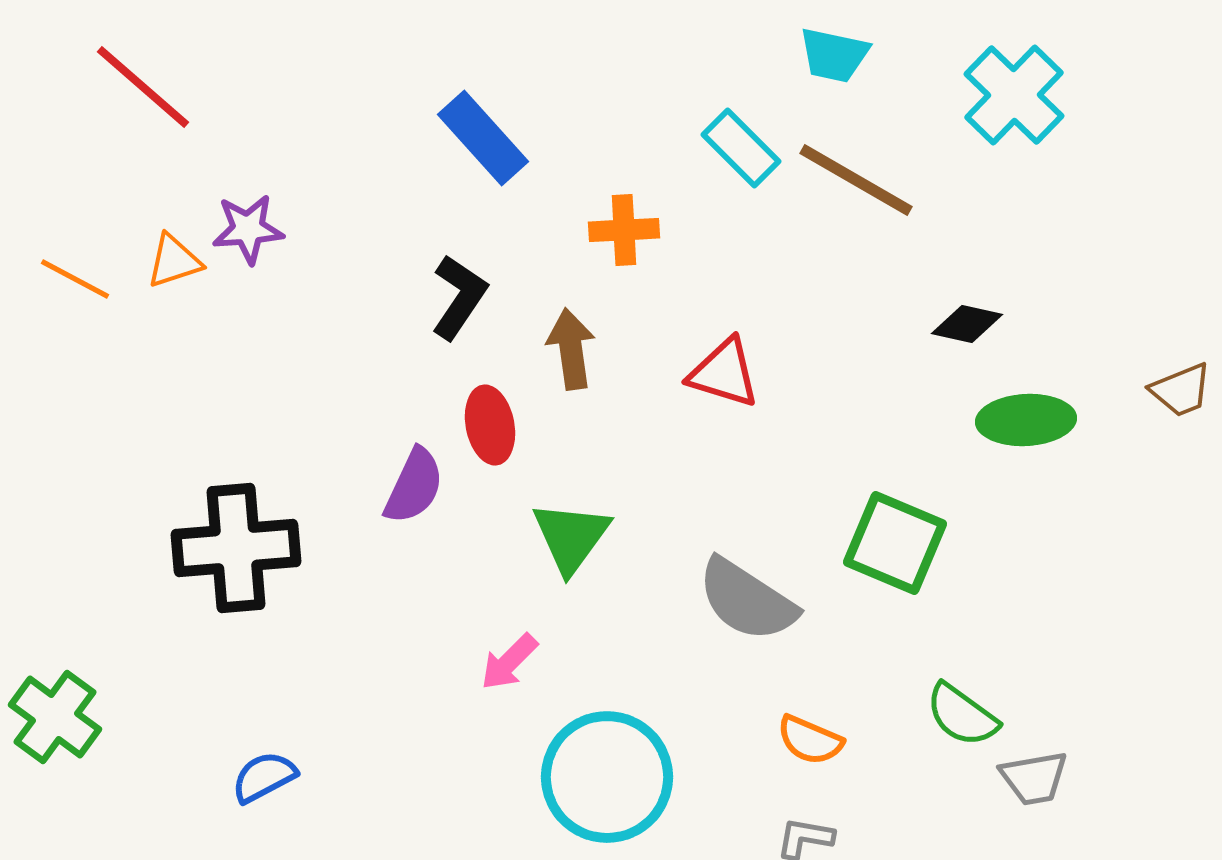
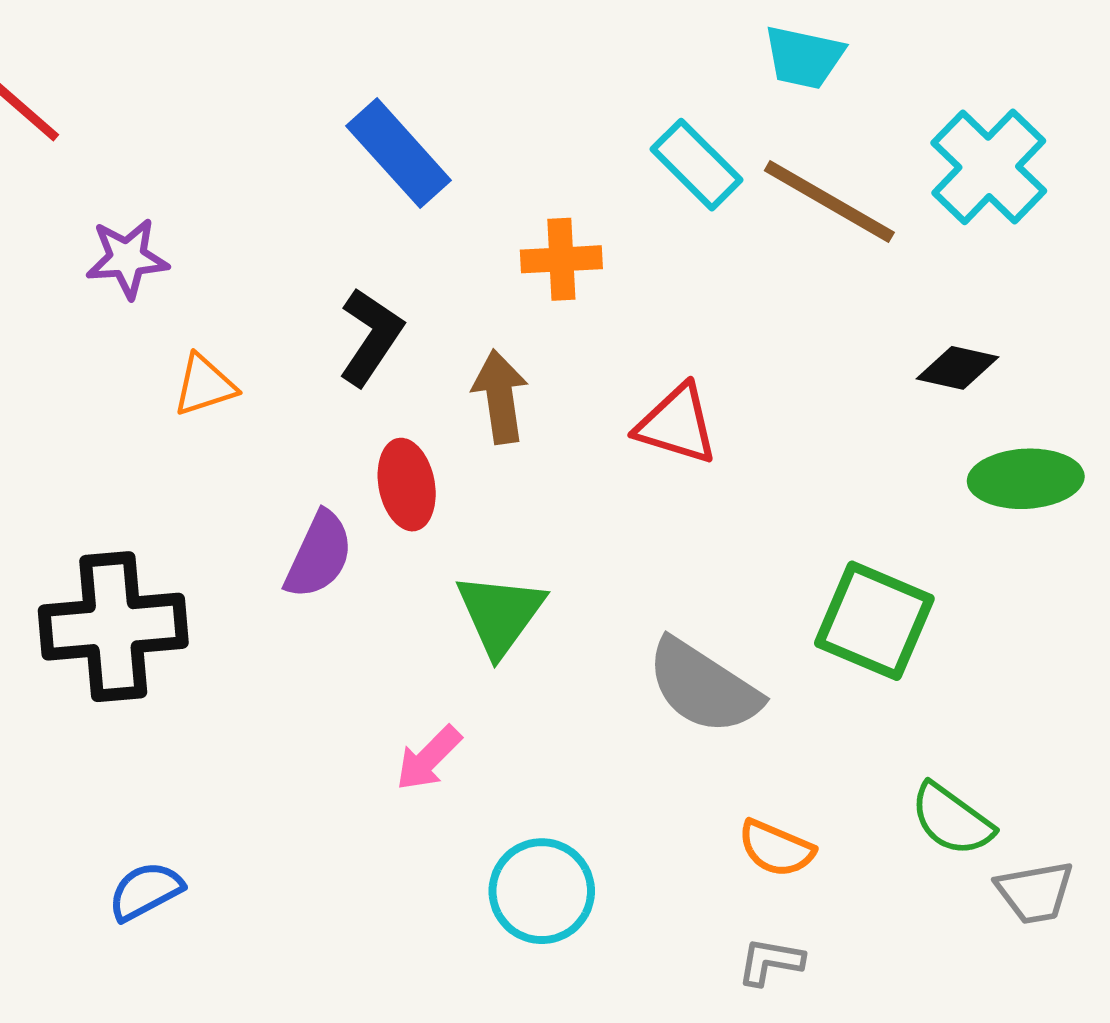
cyan cross: (1014, 95) -> (989, 167), moved
orange triangle: (174, 261) -> (204, 385), moved
cyan circle: (607, 777) -> (542, 891), size x0.7

